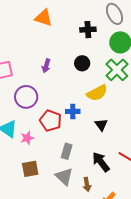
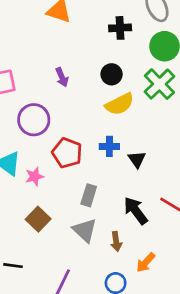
purple arrow: (46, 66) -> (62, 77), turned -40
yellow semicircle: (97, 93) -> (120, 104), moved
blue cross: (73, 111) -> (109, 146), moved
brown square: (30, 169) -> (38, 219), turned -36

